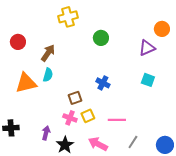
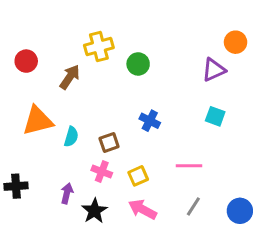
yellow cross: (68, 17) -> (99, 47), moved
green circle: (101, 38) -> (138, 64), moved
cyan semicircle: (48, 75) -> (71, 137), moved
yellow square: (88, 116) -> (138, 176), moved
pink line: (117, 120) -> (189, 166), moved

